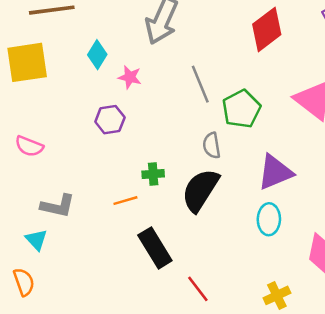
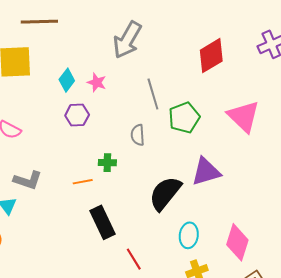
cyan diamond: (97, 55) -> (67, 80), moved
gray semicircle: (212, 145) -> (138, 135), moved
black semicircle: (200, 190) -> (165, 193), moved
cyan ellipse: (269, 219) -> (189, 235), moved

